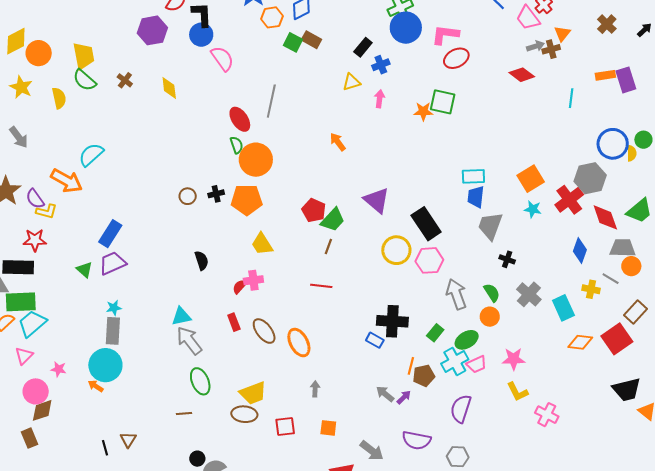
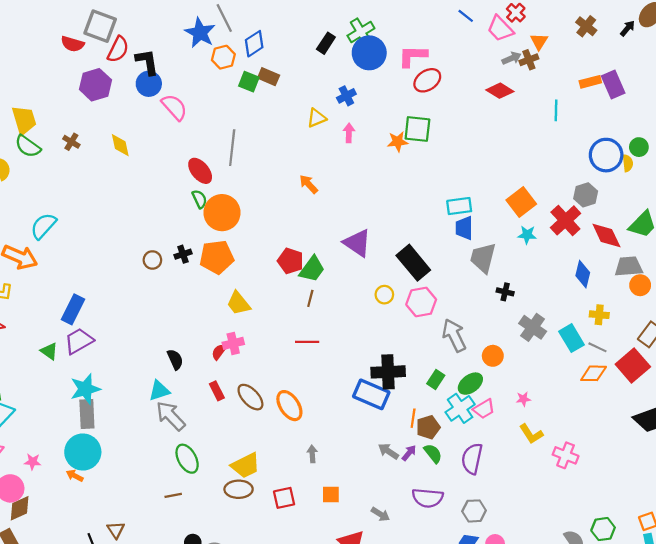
black rectangle: (363, 47) -> (326, 43), moved
gray hexagon: (590, 178) -> (586, 195), size x0.7
yellow circle: (396, 250) -> (384, 295), size x0.6
black semicircle: (202, 260) -> (175, 359), moved
gray line: (611, 279) -> (597, 347), moved
green semicircle: (492, 293) -> (433, 453), moved
cyan star: (114, 308) -> (85, 389), size x1.8
blue rectangle: (375, 340) -> (371, 394), size x1.8
pink star: (514, 359) -> (523, 399), size x0.6
gray arrow: (372, 451) -> (380, 514), size x0.7

